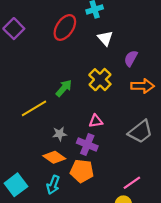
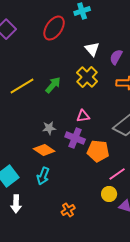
white triangle: (105, 38) -> (92, 49), moved
yellow line: (34, 108) -> (22, 86), moved
orange pentagon: (82, 171) -> (98, 151), moved

